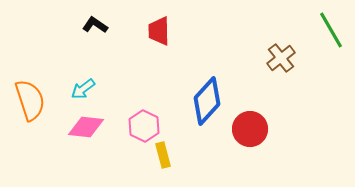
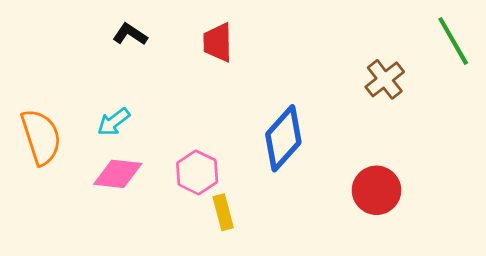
red circle: (250, 129) -> (376, 190), moved

